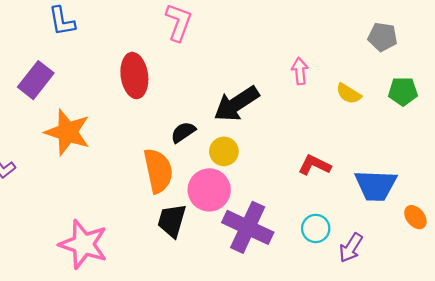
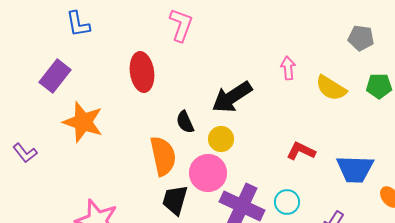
yellow semicircle: (349, 94) -> (331, 88), size x1.4
black semicircle: (183, 132) -> (185, 122), turned -80
cyan circle: (316, 228) -> (287, 202), moved

